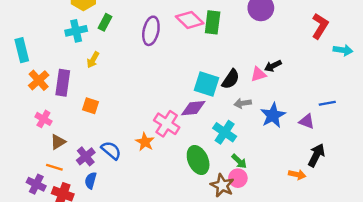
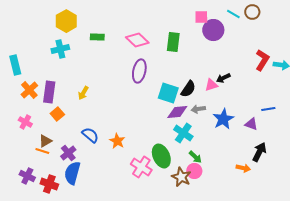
pink diamond: (190, 20) -> (137, 40), moved
green rectangle: (105, 22) -> (97, 37), moved, turned 64
red L-shape: (320, 26) -> (262, 60), moved
purple ellipse: (151, 31) -> (139, 71), moved
yellow arrow: (93, 60) -> (83, 93), moved
orange square: (91, 106) -> (57, 114), moved, turned 32
purple diamond: (193, 108) -> (177, 112), moved
pink cross: (43, 119) -> (25, 122), moved
pink cross: (167, 124) -> (141, 167), moved
blue semicircle: (111, 150) -> (90, 135), moved
orange line: (54, 167) -> (42, 151), moved
blue semicircle: (91, 181) -> (72, 173), size x1.6

